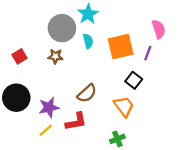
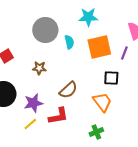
cyan star: (88, 14) -> (88, 17), moved, turned 30
brown star: (55, 56) -> (39, 68), moved
black square: (134, 80) -> (111, 78), turned -35

